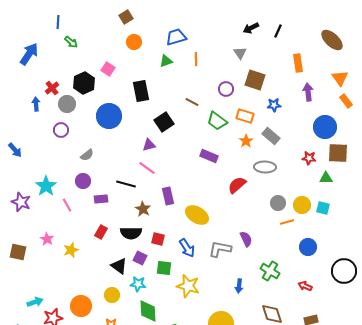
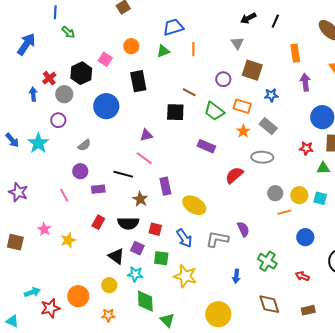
orange circle: (134, 42) -> (131, 46), moved
black square: (164, 122) -> (175, 112), moved, turned 36
cyan star: (46, 186) -> (38, 143), moved

